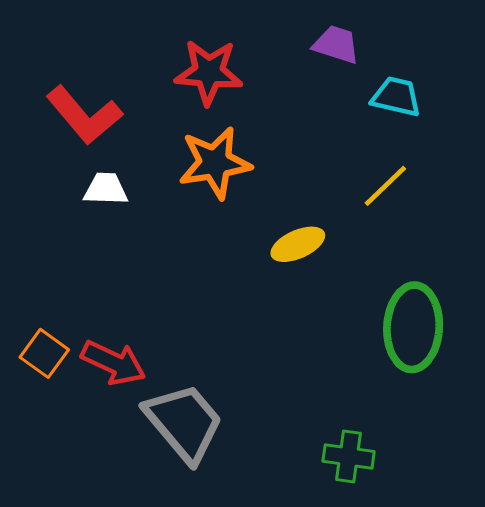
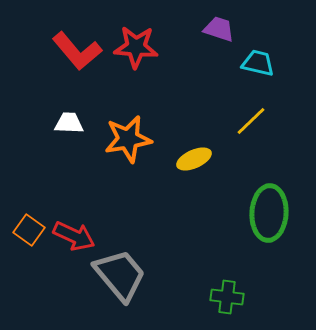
red L-shape: (84, 115) -> (77, 51), moved
orange star: (215, 163) -> (128, 139), moved

